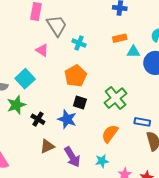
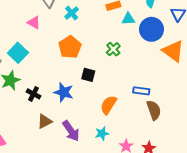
cyan cross: (79, 43) -> (72, 13), turned 32
green cross: (116, 98) -> (113, 49), moved, size x0.6
black square: (80, 102) -> (88, 75), moved

